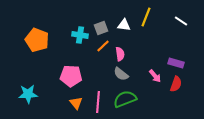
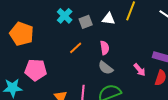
cyan cross: (80, 35) -> (65, 16), moved, turned 35
orange line: (103, 46) -> (76, 48), moved
pink pentagon: (71, 76) -> (36, 70), moved

